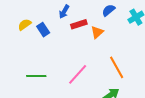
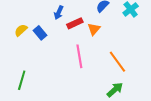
pink line: (78, 74) -> (79, 56), moved, turned -45
green line: (36, 76) -> (22, 80), moved, turned -66

